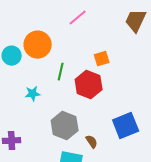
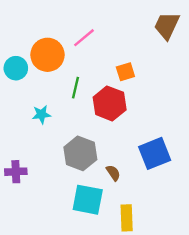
pink line: (78, 18) -> (84, 38), moved

